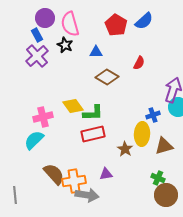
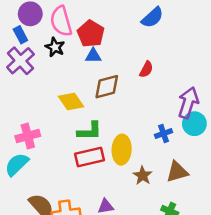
red pentagon: (116, 25) -> (91, 34), moved
brown diamond: (107, 77) -> (107, 87), turned -45
yellow diamond: (73, 106) -> (71, 101), moved
yellow ellipse: (142, 134) -> (122, 150), moved
brown star: (125, 149) -> (143, 175), moved

